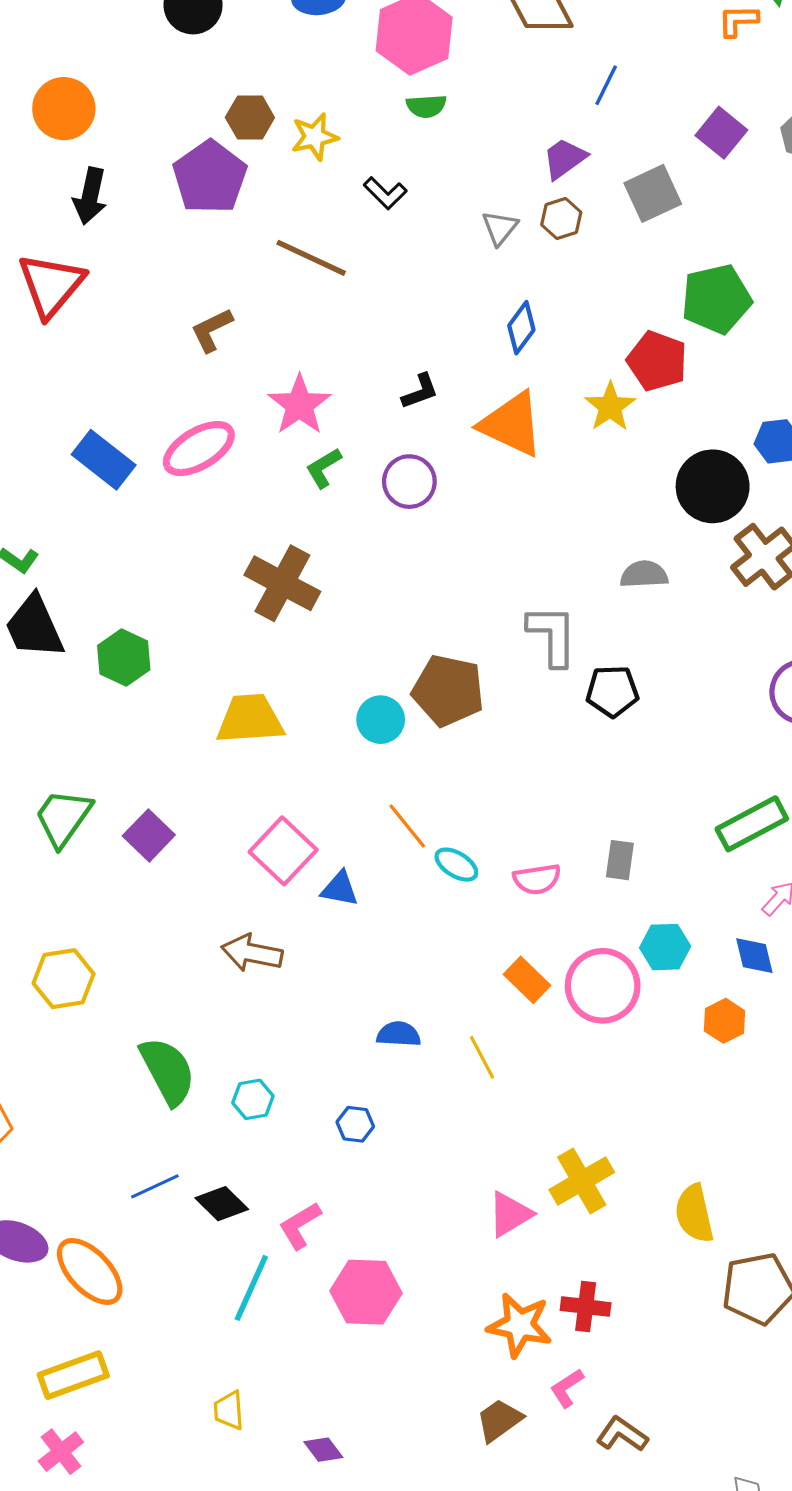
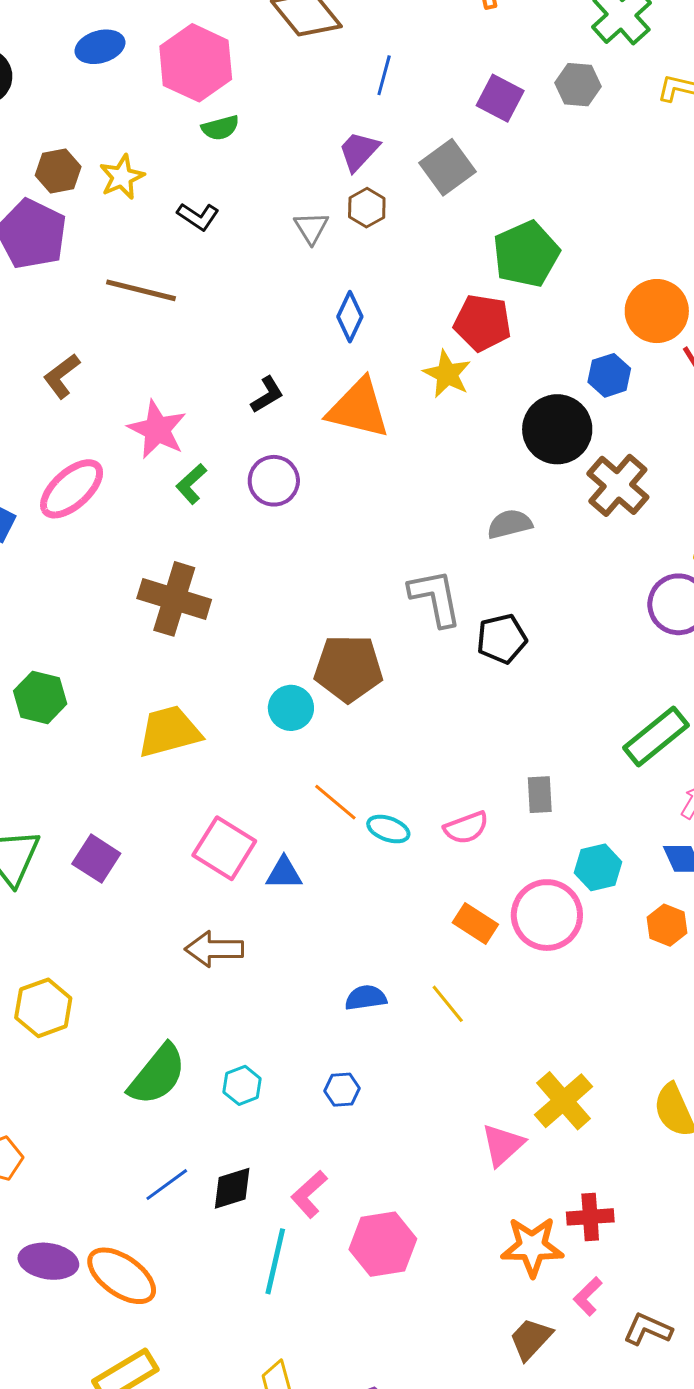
green semicircle: (168, 1071) -> (157, 1075), turned 78
black diamond: (222, 1204) -> (232, 1188), turned -51

